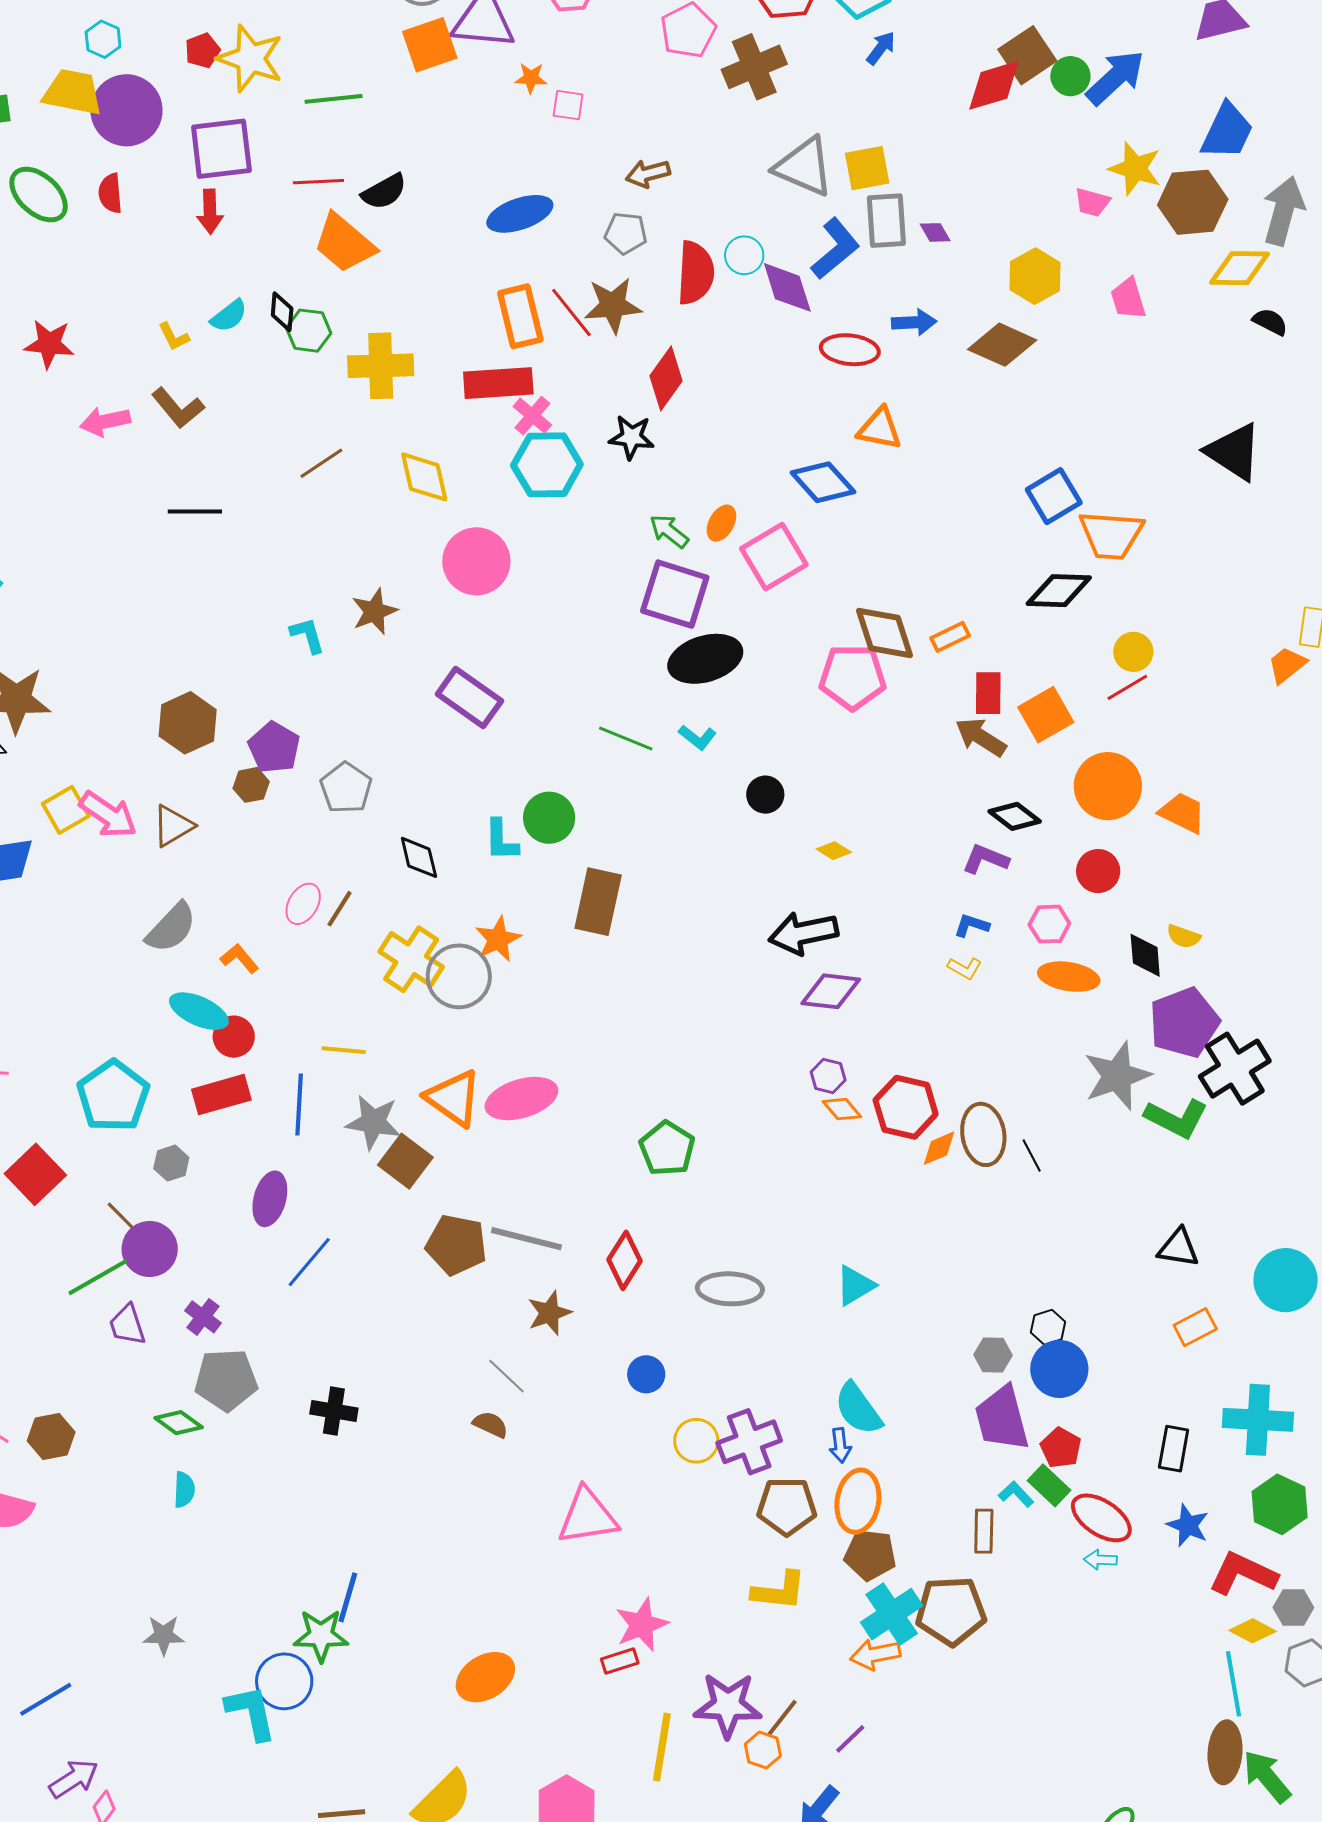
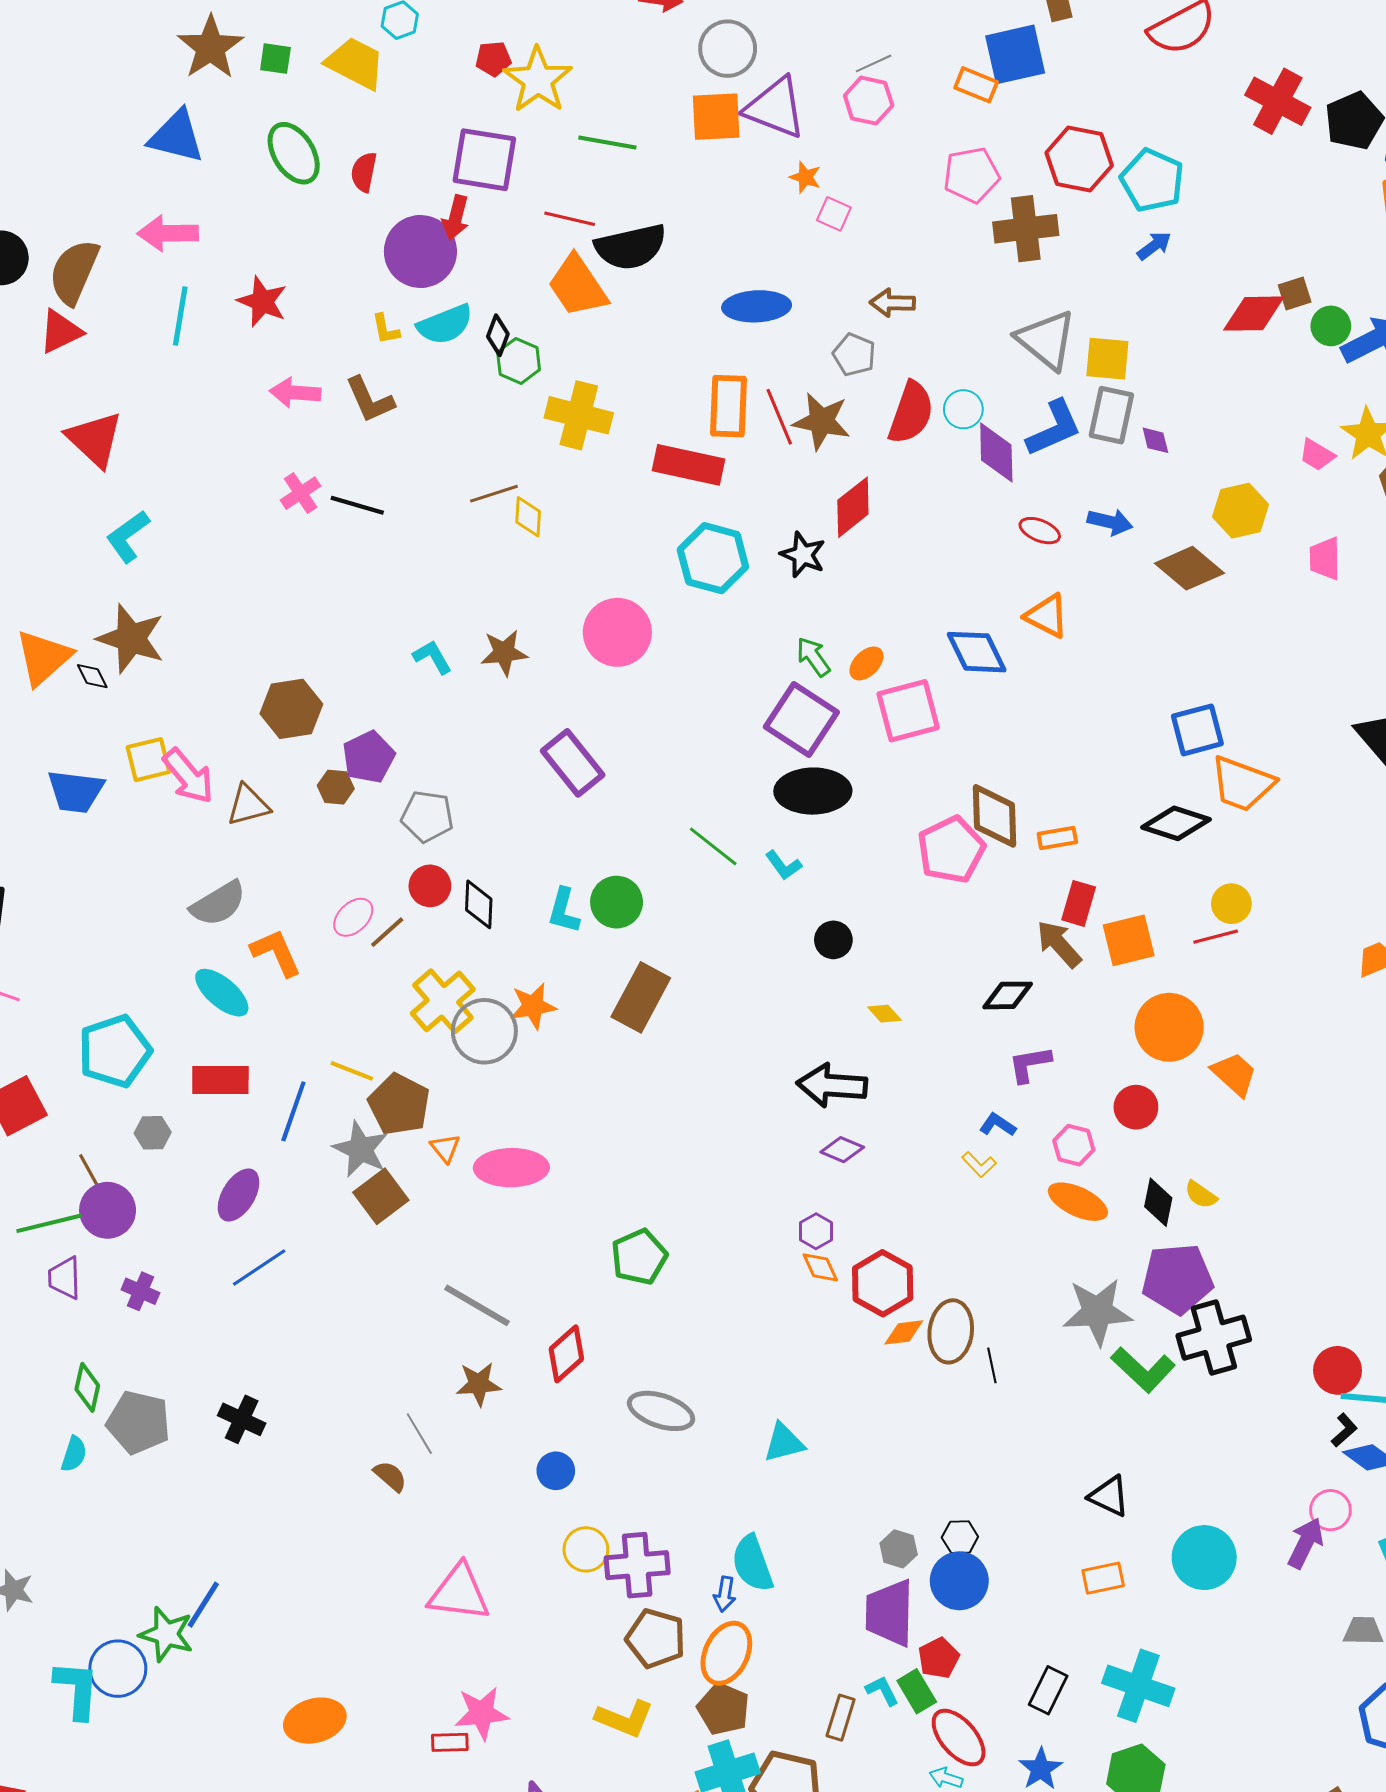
brown square: (1027, 55) -> (1295, 294), size x0.6
purple circle: (126, 110) -> (420, 251), moved
black semicircle: (384, 192) -> (631, 247), size x1.5
cyan semicircle: (229, 316) -> (445, 324), size x1.4
red ellipse: (850, 350) -> (1040, 531), size x0.7
pink cross: (532, 416) -> (301, 493), moved
yellow diamond: (424, 477) -> (528, 517), moved, size x0.7
cyan L-shape: (307, 635) -> (432, 657), turned -30
pink pentagon: (853, 677) -> (951, 850), turned 30
gray pentagon: (346, 788) -> (427, 816), turned 30
black diamond: (1015, 816) -> (1008, 995), moved, turned -54
purple L-shape: (985, 859) -> (1030, 1064), turned -48
orange L-shape: (240, 958) -> (276, 953), size x1.4
purple diamond: (831, 991) -> (842, 1150), size x0.7
red circle: (234, 1037) -> (430, 886), moved
orange triangle: (453, 1098) -> (445, 1148), size x0.5
brown pentagon: (456, 1245) -> (399, 1105), moved
purple cross: (203, 1317) -> (140, 1291), turned -30
gray pentagon: (226, 1380) -> (138, 1422), moved
green diamond: (179, 1423) -> (87, 1387), turned 51

